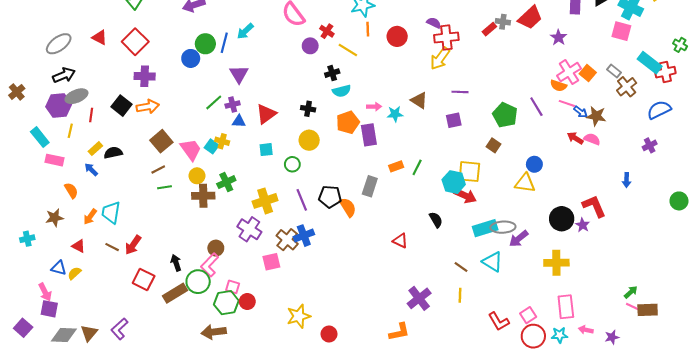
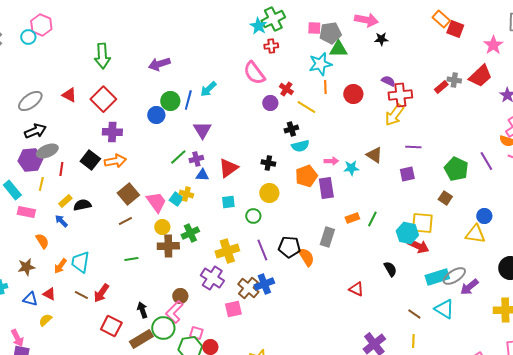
green line: (165, 187) -> (131, 259), moved
gray ellipse: (503, 227) -> (454, 276), turned -30
blue triangle: (59, 268) -> (30, 299), moved

